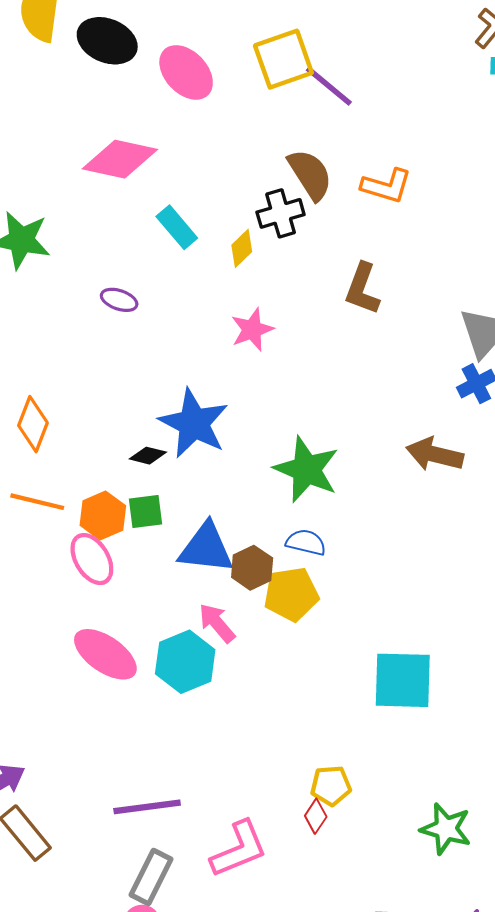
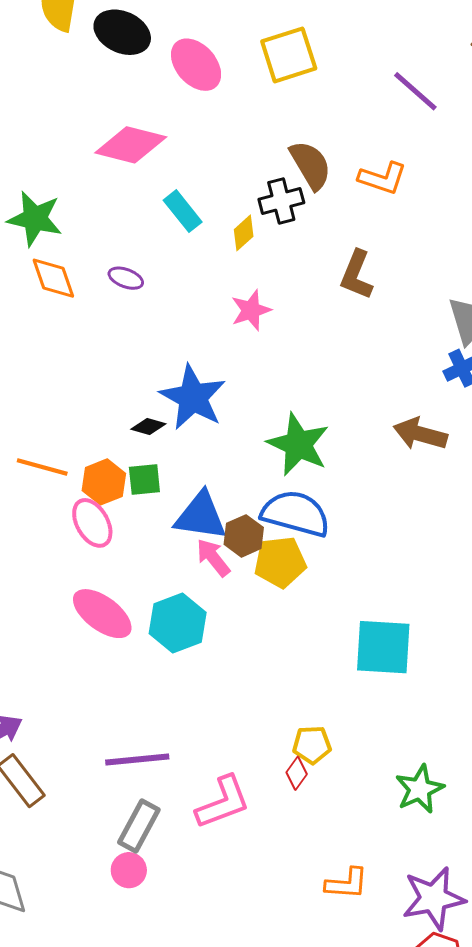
purple line: (329, 86) -> (415, 91), moved
orange diamond: (33, 424) -> (53, 278), moved, turned -42
blue semicircle: (306, 542) -> (296, 514), size x1.8
pink arrow: (217, 623) -> (213, 558), moved
green star: (446, 829) -> (420, 789), turned 30

